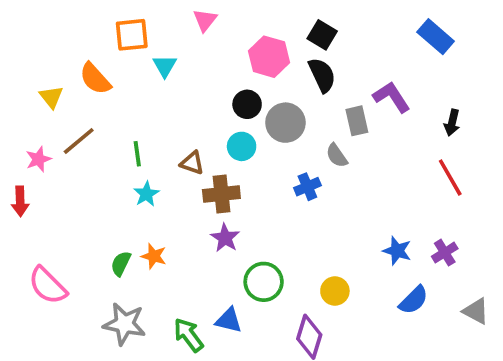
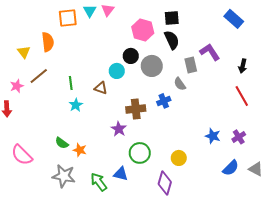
black square: (322, 35) -> (172, 18), turned -35
cyan triangle: (165, 66) -> (90, 11), moved
orange semicircle: (95, 79) -> (48, 42), turned -144
cyan circle: (242, 146) -> (117, 71), moved
brown cross: (221, 194) -> (136, 109), moved
orange star: (154, 256) -> (80, 150), moved
green semicircle: (121, 264) -> (62, 143), turned -80
blue semicircle: (414, 300) -> (231, 168), moved

